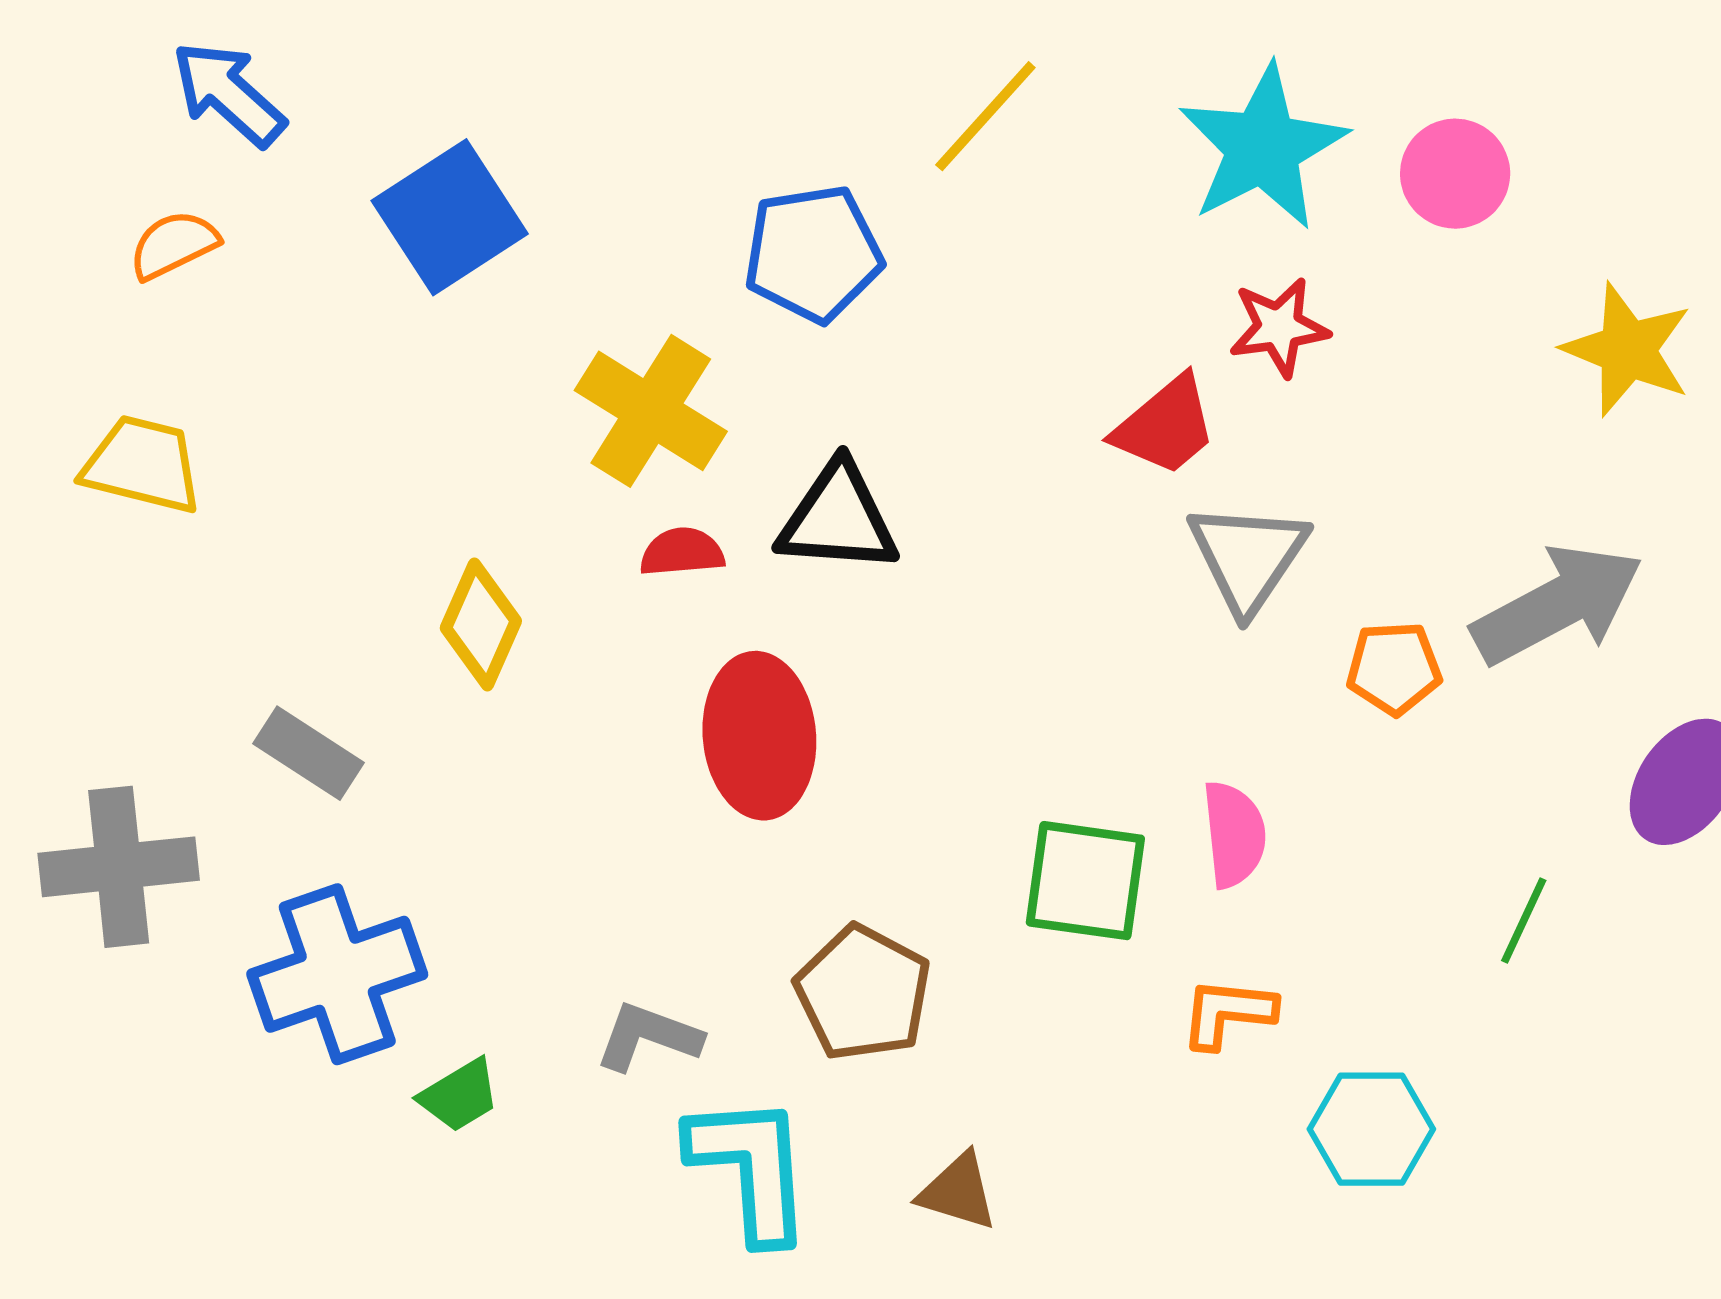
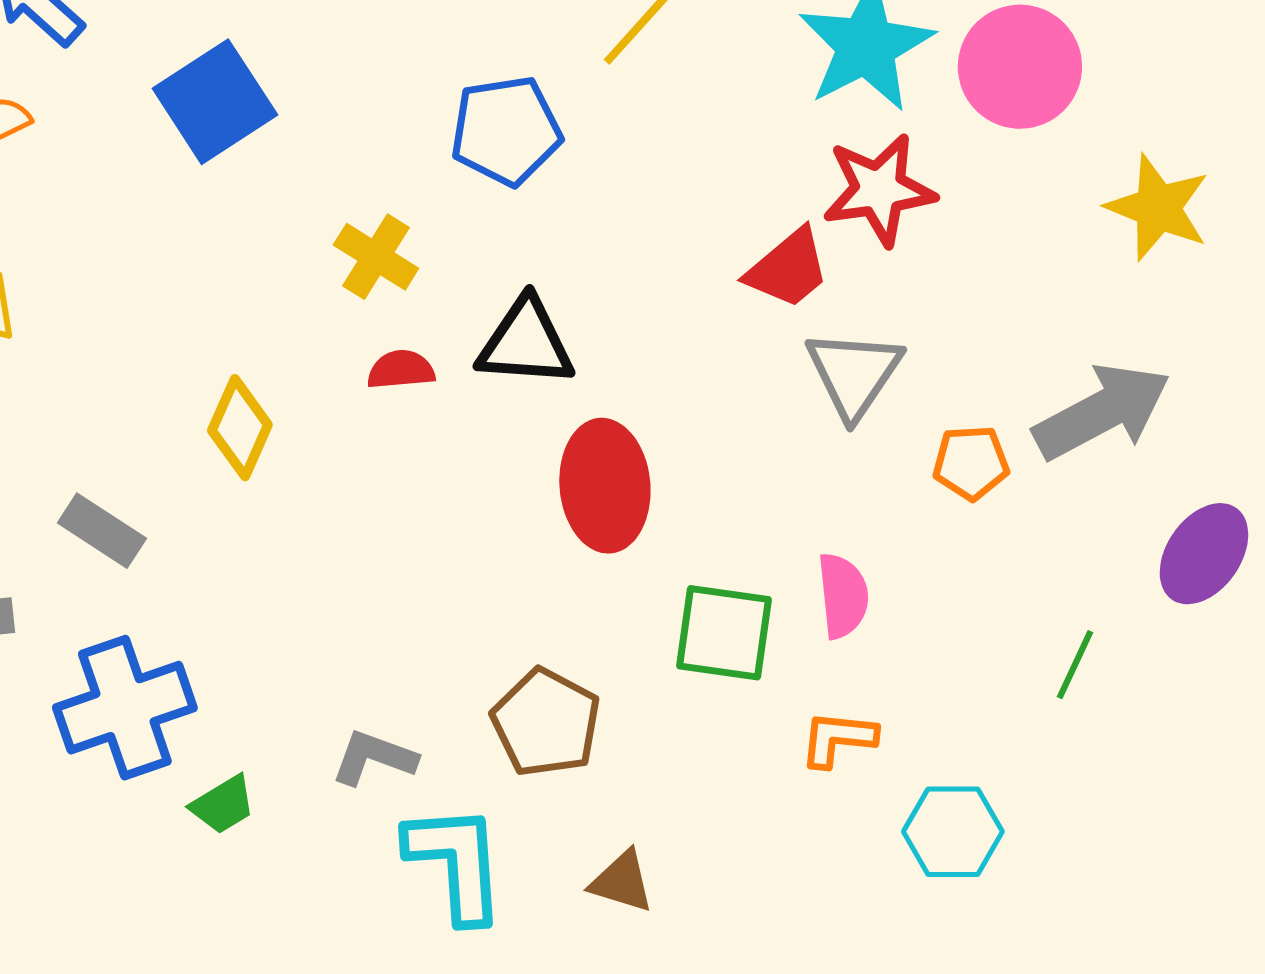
pink circle: (1455, 174) -> (1020, 67), size x1.4
red star: (1279, 327) -> (879, 190), size x1.4
yellow cross: (651, 411) -> (376, 257), size x0.7
red ellipse: (759, 736) -> (605, 486), moved

